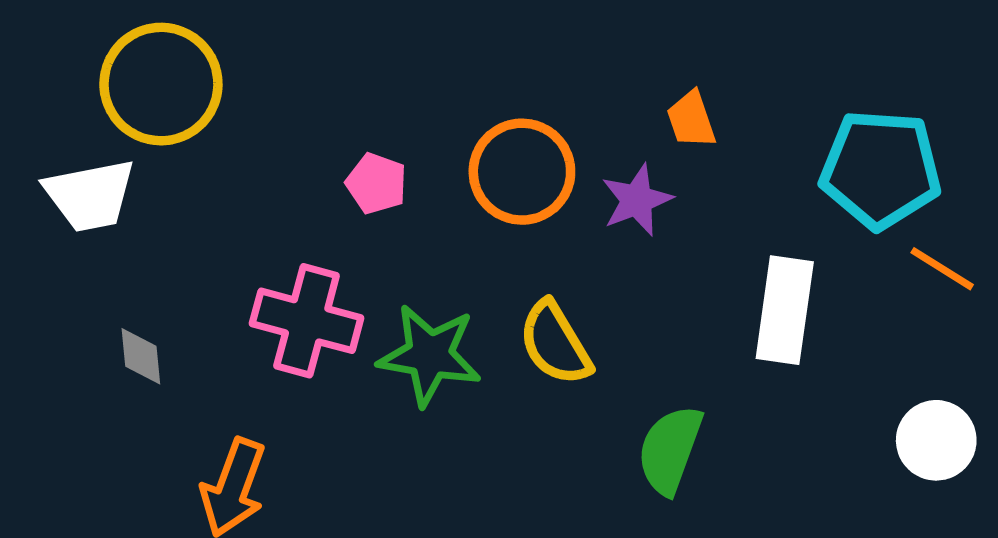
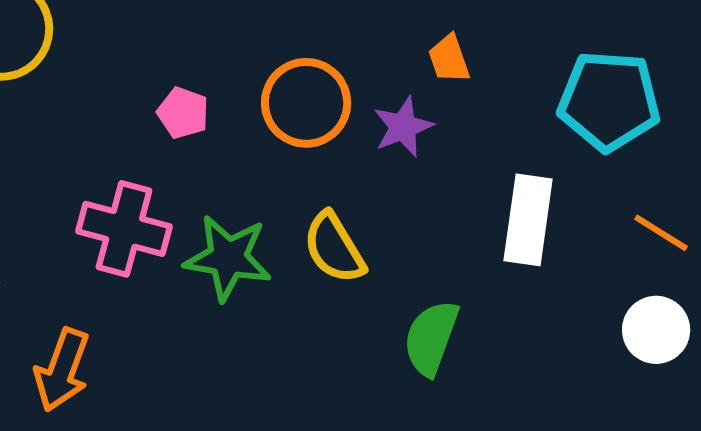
orange line: (942, 269) -> (661, 233), moved

